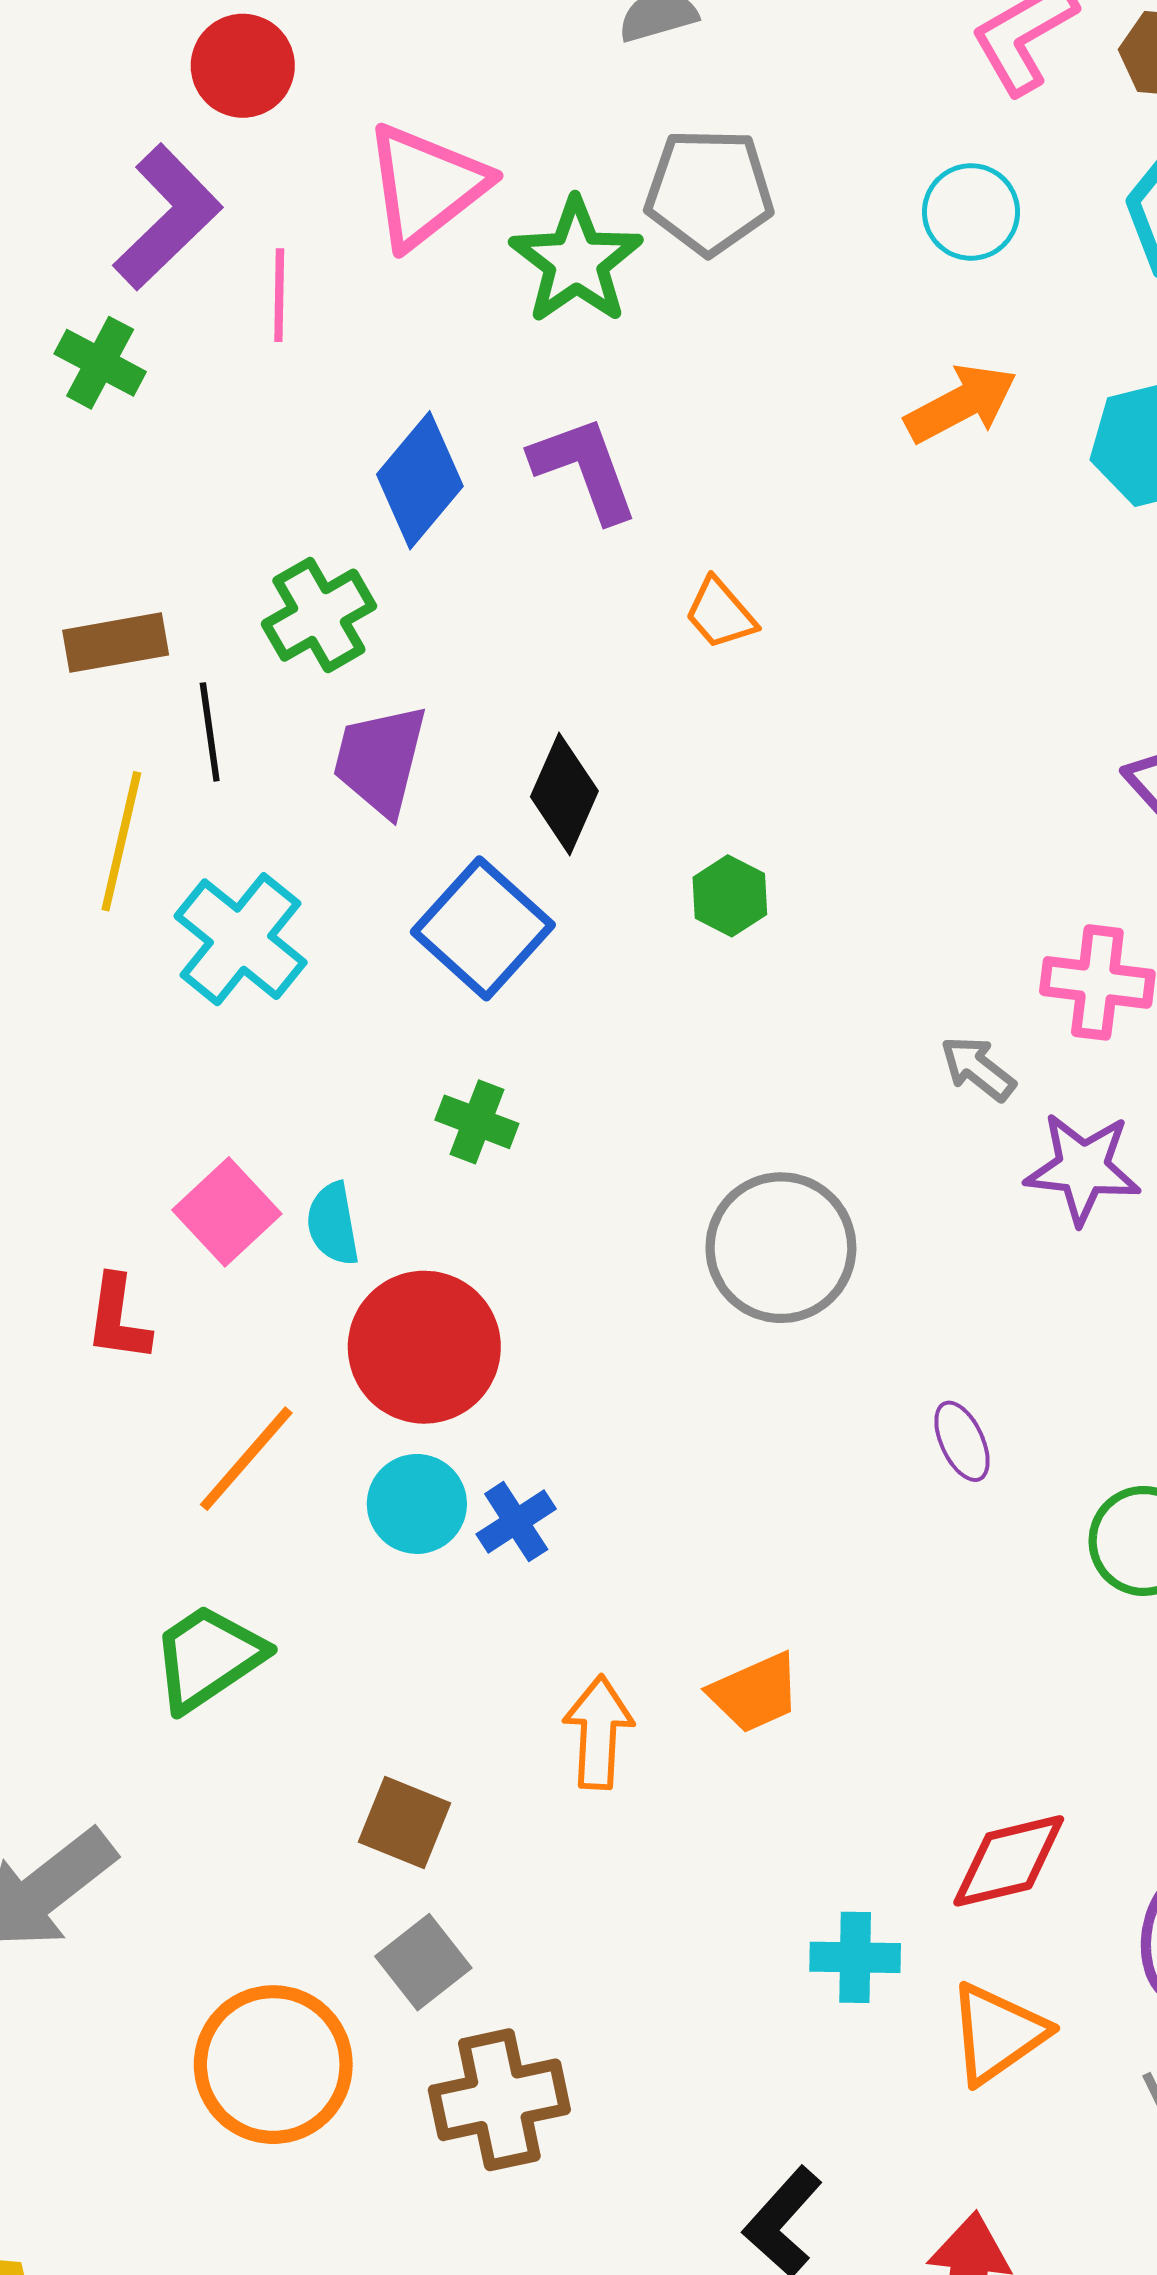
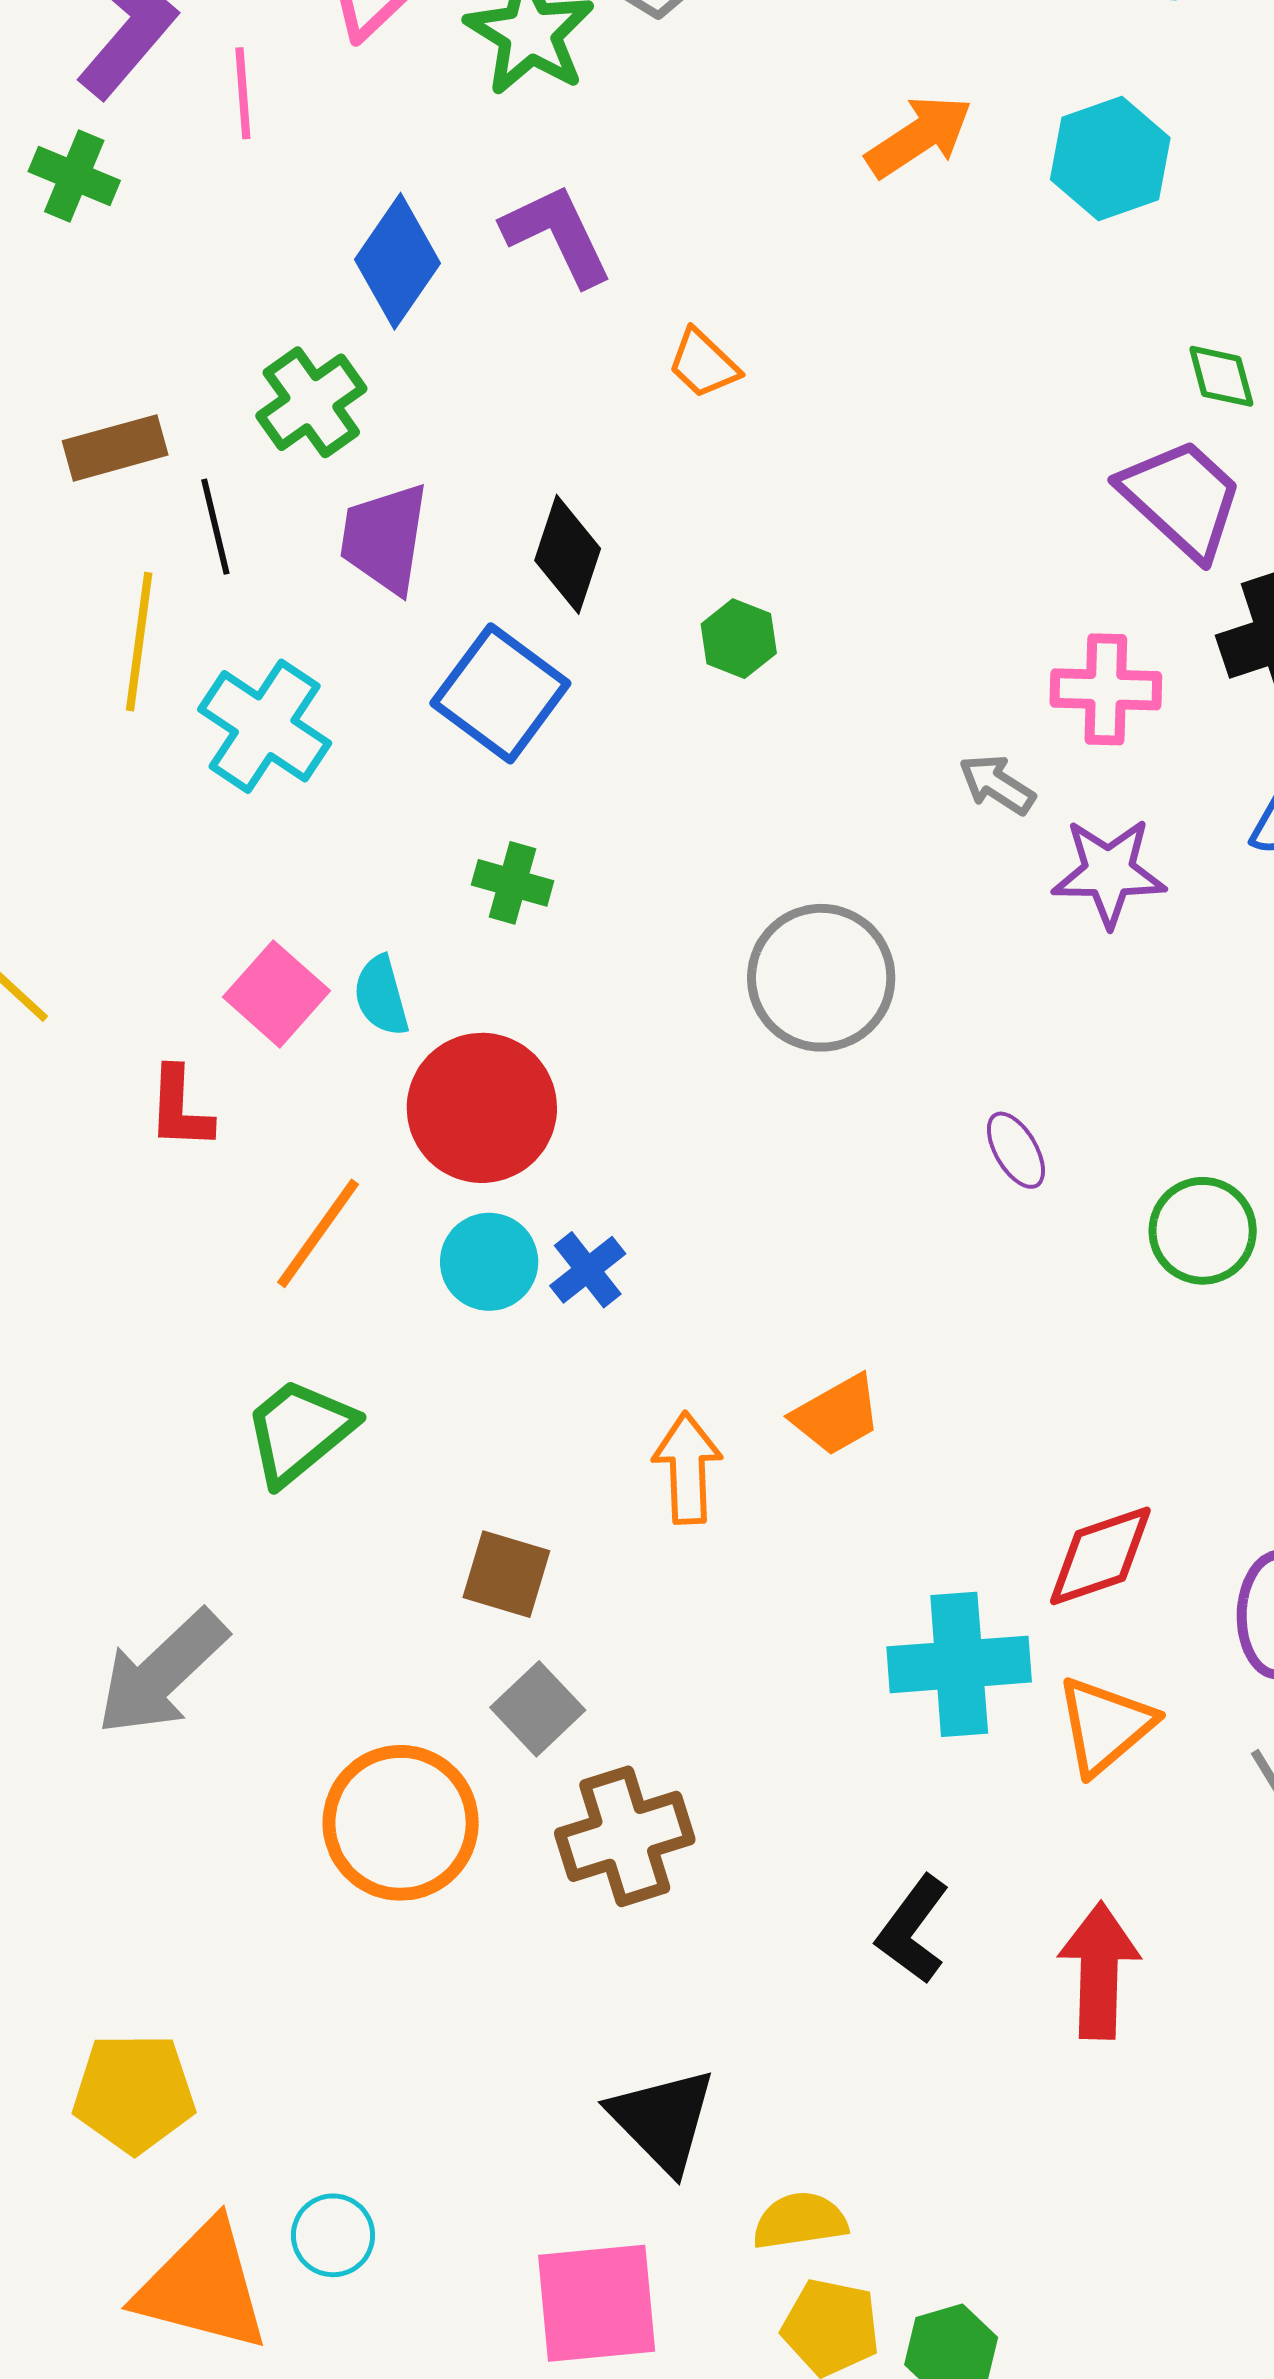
cyan cross: (855, 1957) -> (959, 1664), size x1.6

